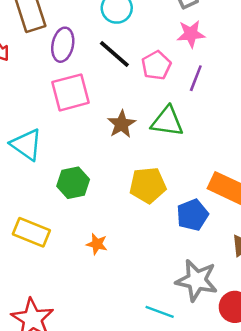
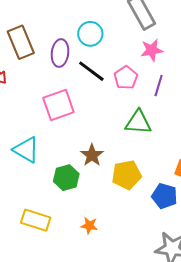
purple ellipse: (63, 45) -> (60, 53), moved
brown star: (122, 124) -> (92, 155), moved
blue pentagon: (192, 215) -> (164, 196), turned -30

